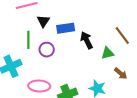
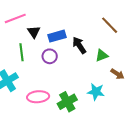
brown line: (122, 35) -> (110, 25), moved
purple circle: (47, 50) -> (50, 56), moved

